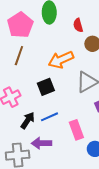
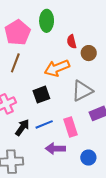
red semicircle: (78, 25) -> (72, 42), moved
pink rectangle: (76, 130) -> (70, 127), moved
purple arrow: (41, 143) -> (55, 149), moved

